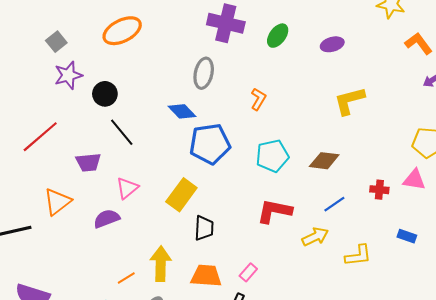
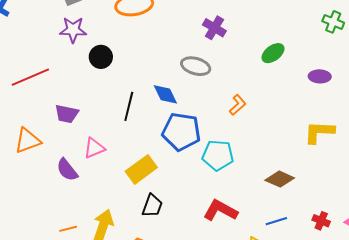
purple cross: (226, 23) -> (214, 28), moved, size x0.7
gray ellipse: (204, 73) -> (196, 66), turned 76
black line: (122, 132) -> (129, 106), moved, turned 36
cyan pentagon: (272, 156) -> (218, 155), moved
purple semicircle: (107, 219) -> (67, 170), turned -125

